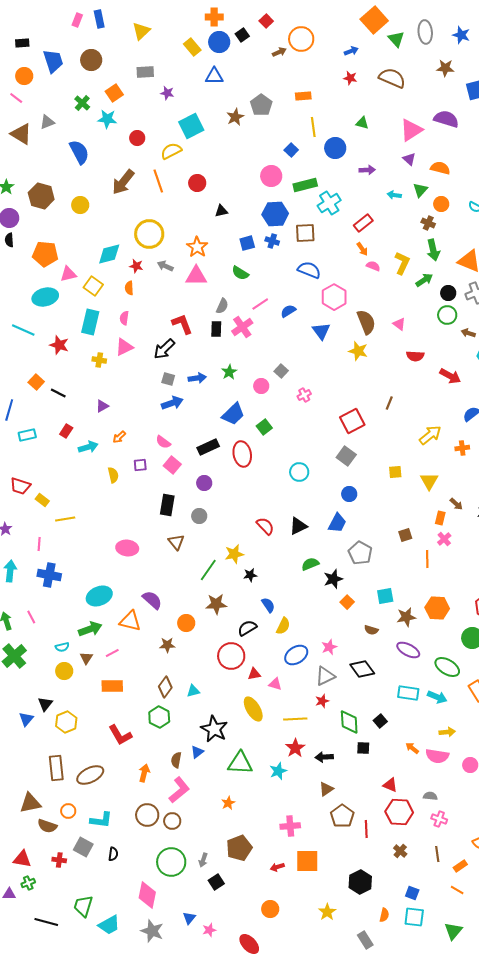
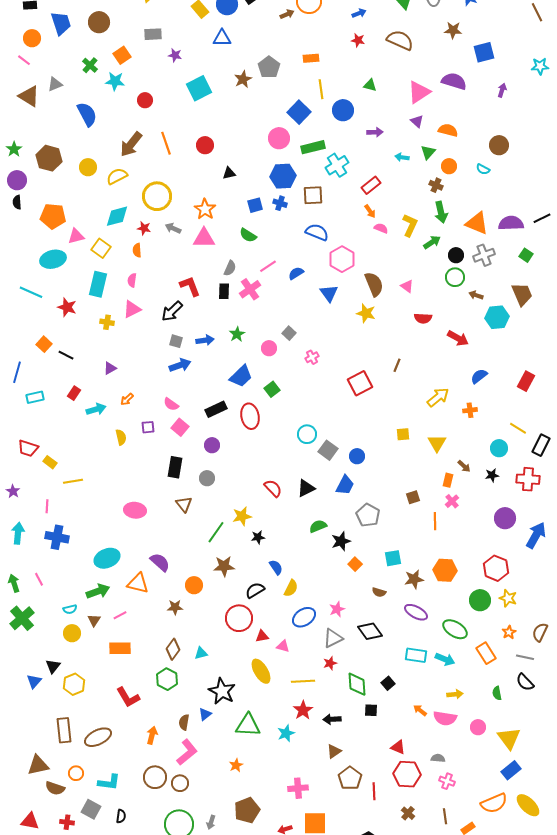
blue square: (291, 150) -> (299, 112), size x1.6
yellow semicircle: (171, 151) -> (117, 176), moved
gray square: (346, 456) -> (328, 450), moved

